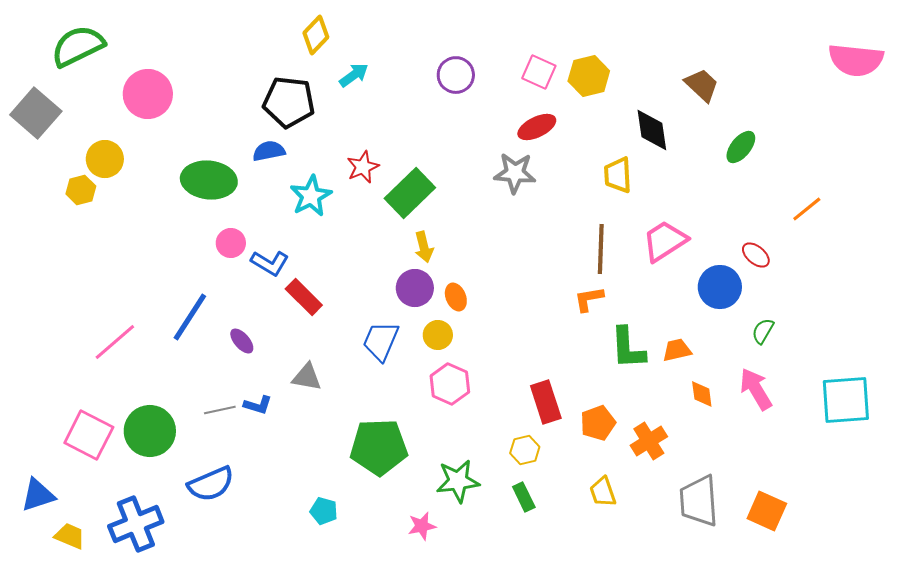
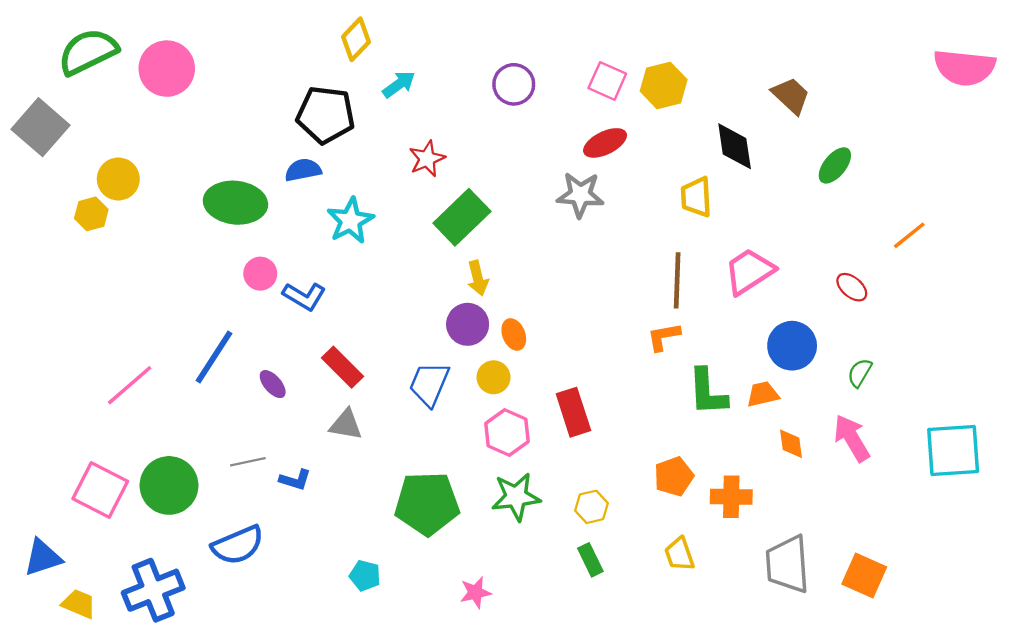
pink circle: (148, 94) -> (167, 69), moved
red star: (363, 167) -> (427, 159), moved
blue circle: (720, 287) -> (792, 346), moved
red rectangle: (304, 297) -> (343, 367), moved
red rectangle: (546, 402) -> (573, 412), moved
blue L-shape: (258, 405) -> (295, 480), moved
orange cross: (649, 441) -> (731, 497), turned 33
green star: (458, 481) -> (516, 497), moved

